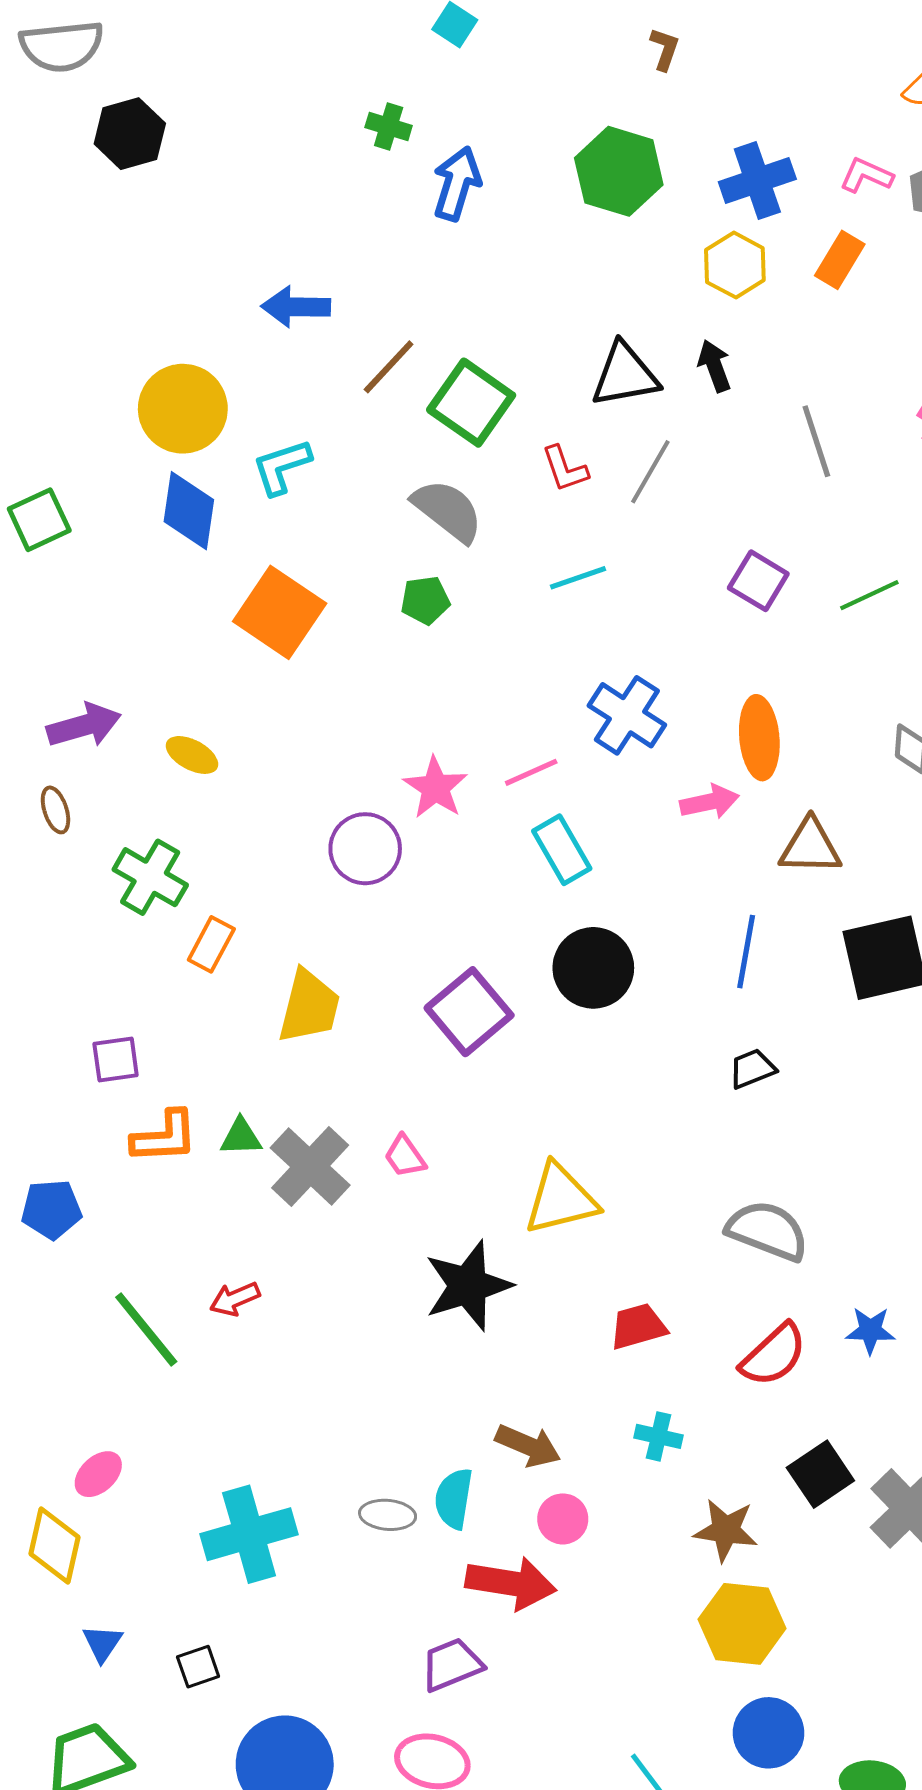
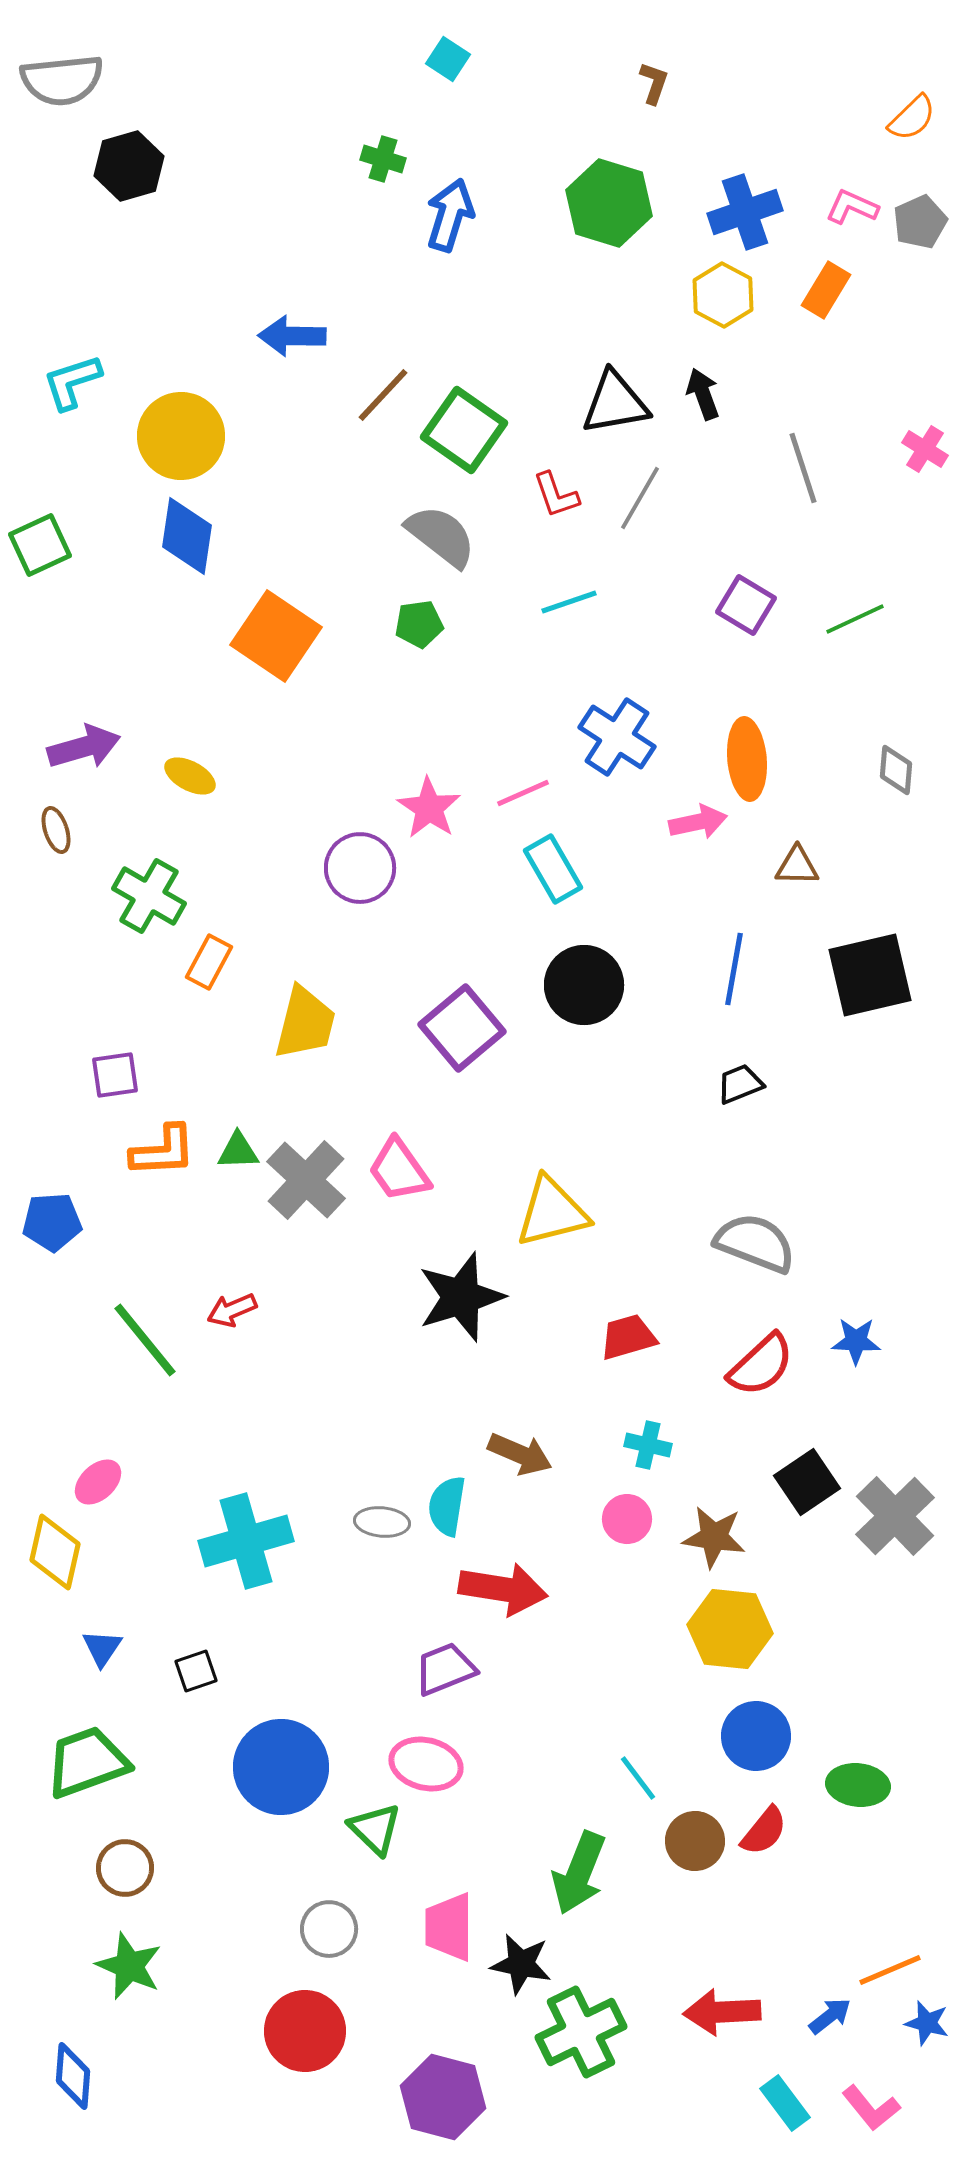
cyan L-shape: (282, 467) -> (72, 382), moved
brown triangle: (810, 847) -> (797, 866), size x0.7
pink trapezoid: (405, 1156) -> (399, 1170), size x1.5
pink circle: (563, 1519) -> (627, 1519), moved

